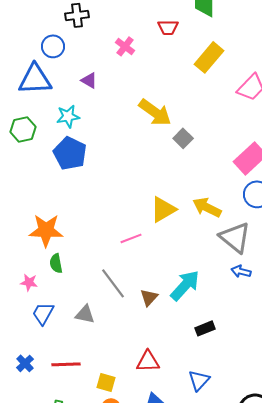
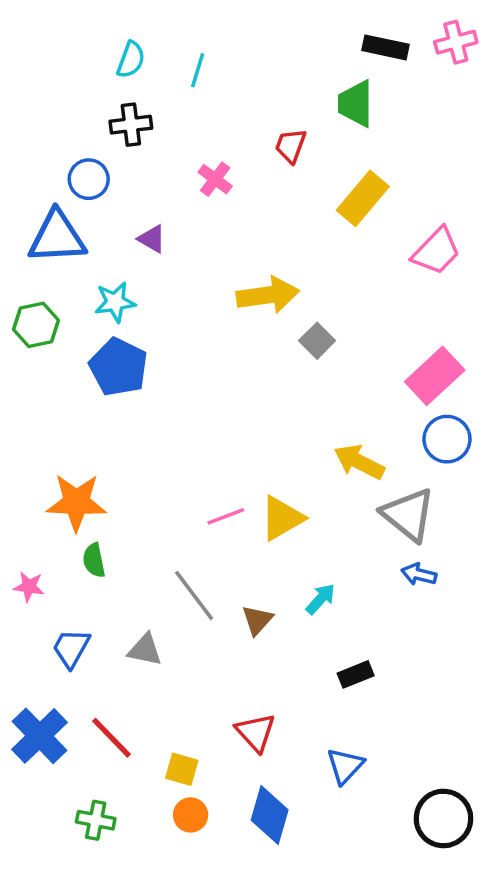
red trapezoid: (168, 27) -> (291, 146), turned 110
yellow arrow: (155, 112) -> (268, 295), turned -44
yellow triangle: (163, 209) -> (282, 518), moved
pink star: (29, 282) -> (29, 587), moved
cyan arrow: (185, 285) -> (321, 599), size x0.6
red triangle: (148, 361) -> (256, 732), turned 50
blue cross: (25, 363) -> (40, 736), size x1.8
red line: (66, 364) -> (112, 738), turned 48

